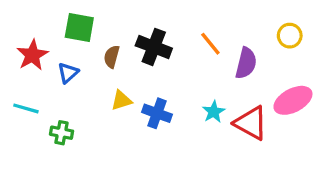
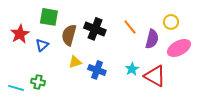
yellow circle: (290, 36) -> (171, 22), moved
brown semicircle: (112, 57) -> (69, 35), size x1.5
pink ellipse: (293, 100) -> (179, 48), moved
cyan line: (26, 108) -> (16, 88), moved

